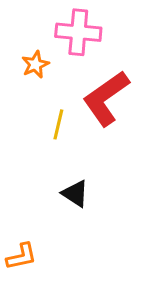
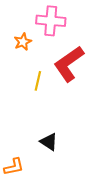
black triangle: (75, 193) -> (49, 142), moved

